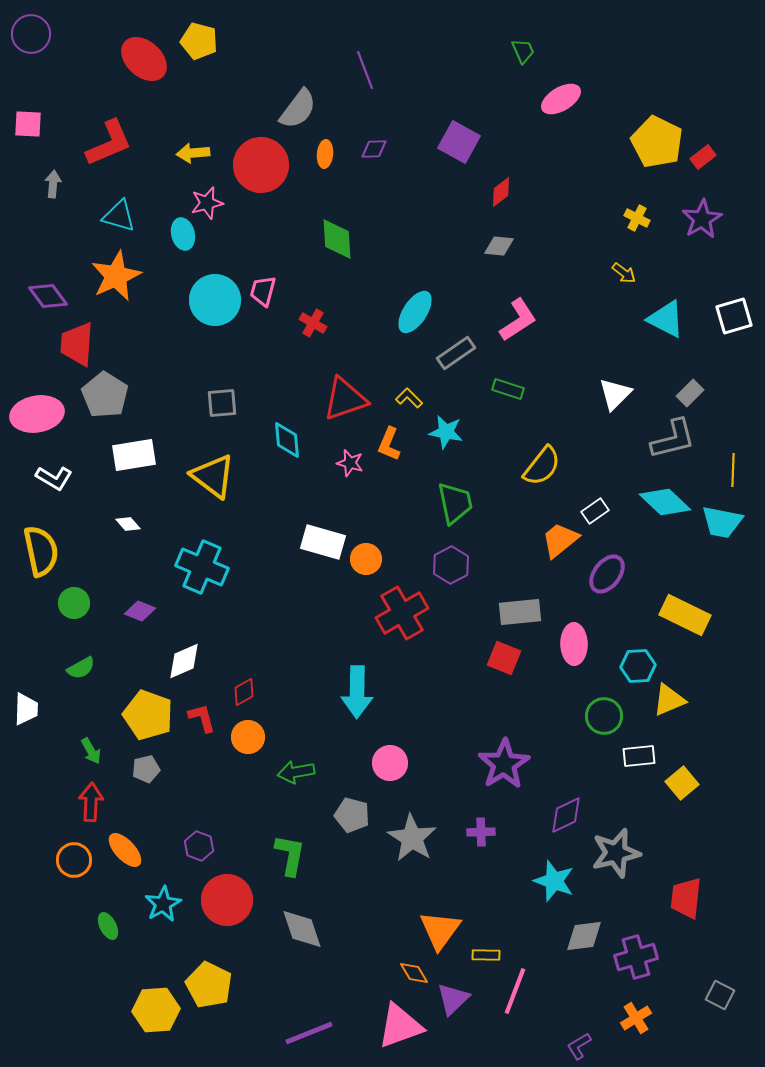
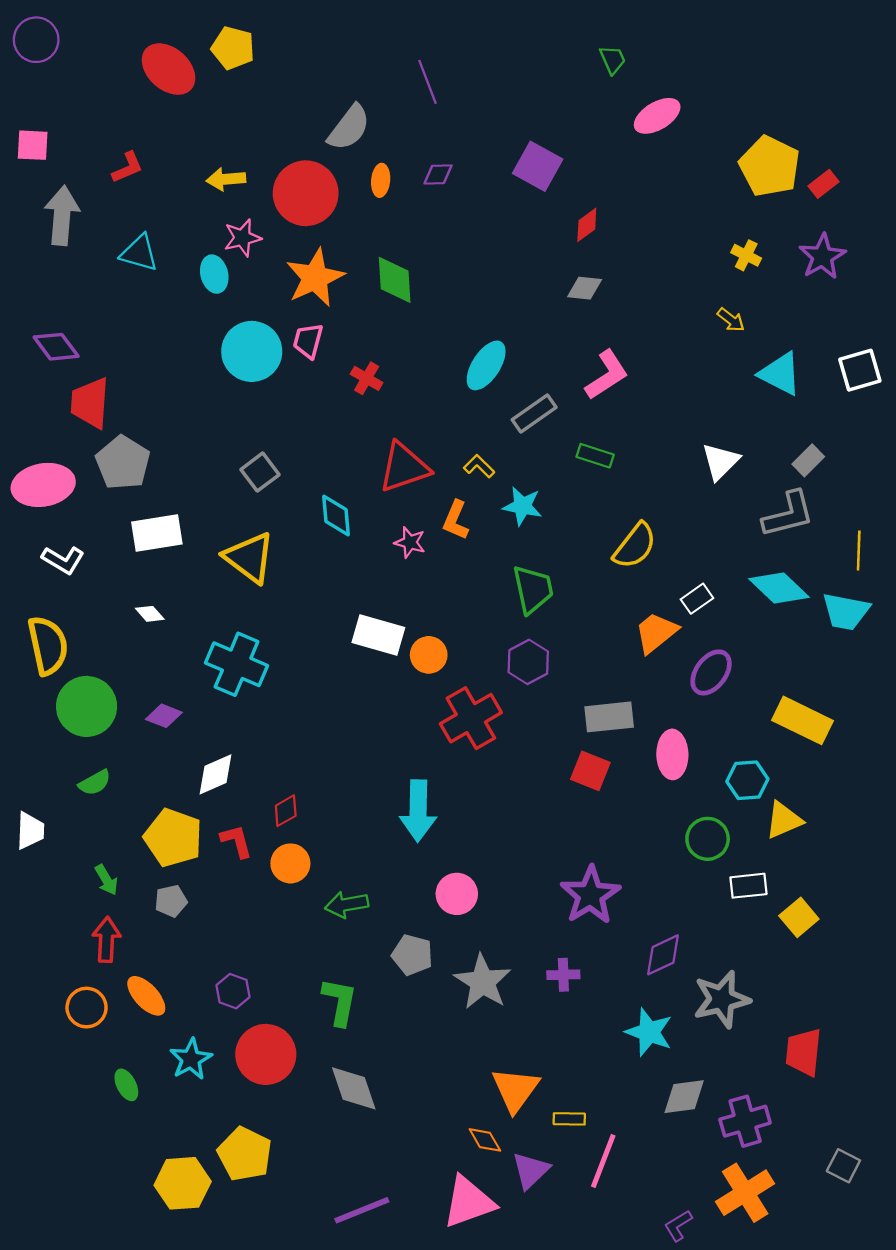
red L-shape: (109, 143) -> (128, 167), size x0.6
gray arrow: (53, 184) -> (62, 215), size x1.8
orange star: (116, 276) -> (315, 278), moved
gray square: (222, 403) -> (260, 472), turned -32
green circle: (74, 603) -> (87, 706), size x1.6
orange cross: (636, 1018) -> (745, 1193), size x1.6

